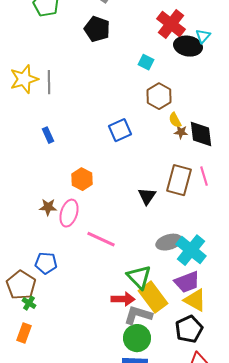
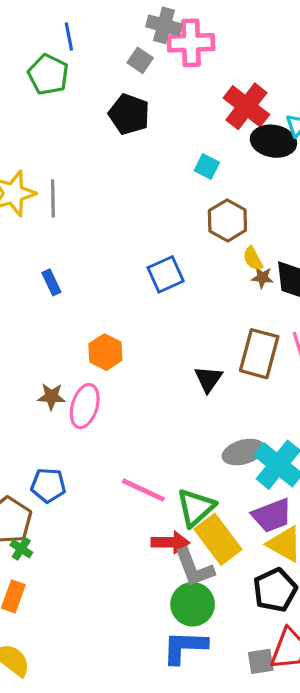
pink line: (101, 239) -> (143, 490), moved
green triangle: (139, 277) -> (196, 508), turned 32
gray L-shape: (138, 315) -> (194, 568), turned -128

